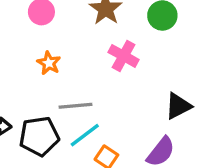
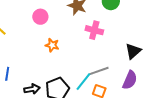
gray line: (75, 106) -> (99, 71), moved

